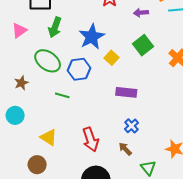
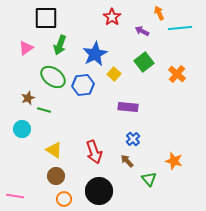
purple arrow: (141, 13) -> (142, 31), turned 32
green line: (62, 95) -> (44, 110), moved
brown circle: (37, 165) -> (56, 176), moved

